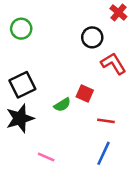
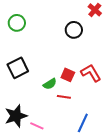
red L-shape: (113, 64) -> (91, 73), moved
black star: (20, 118) -> (16, 116), moved
red line: (106, 121) -> (64, 97), moved

